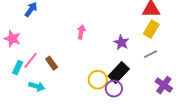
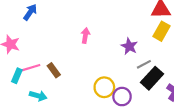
gray line: (150, 54) -> (144, 64), moved
pink line: (31, 60) -> (31, 68), turned 36
black rectangle: (119, 73) -> (152, 78), moved

